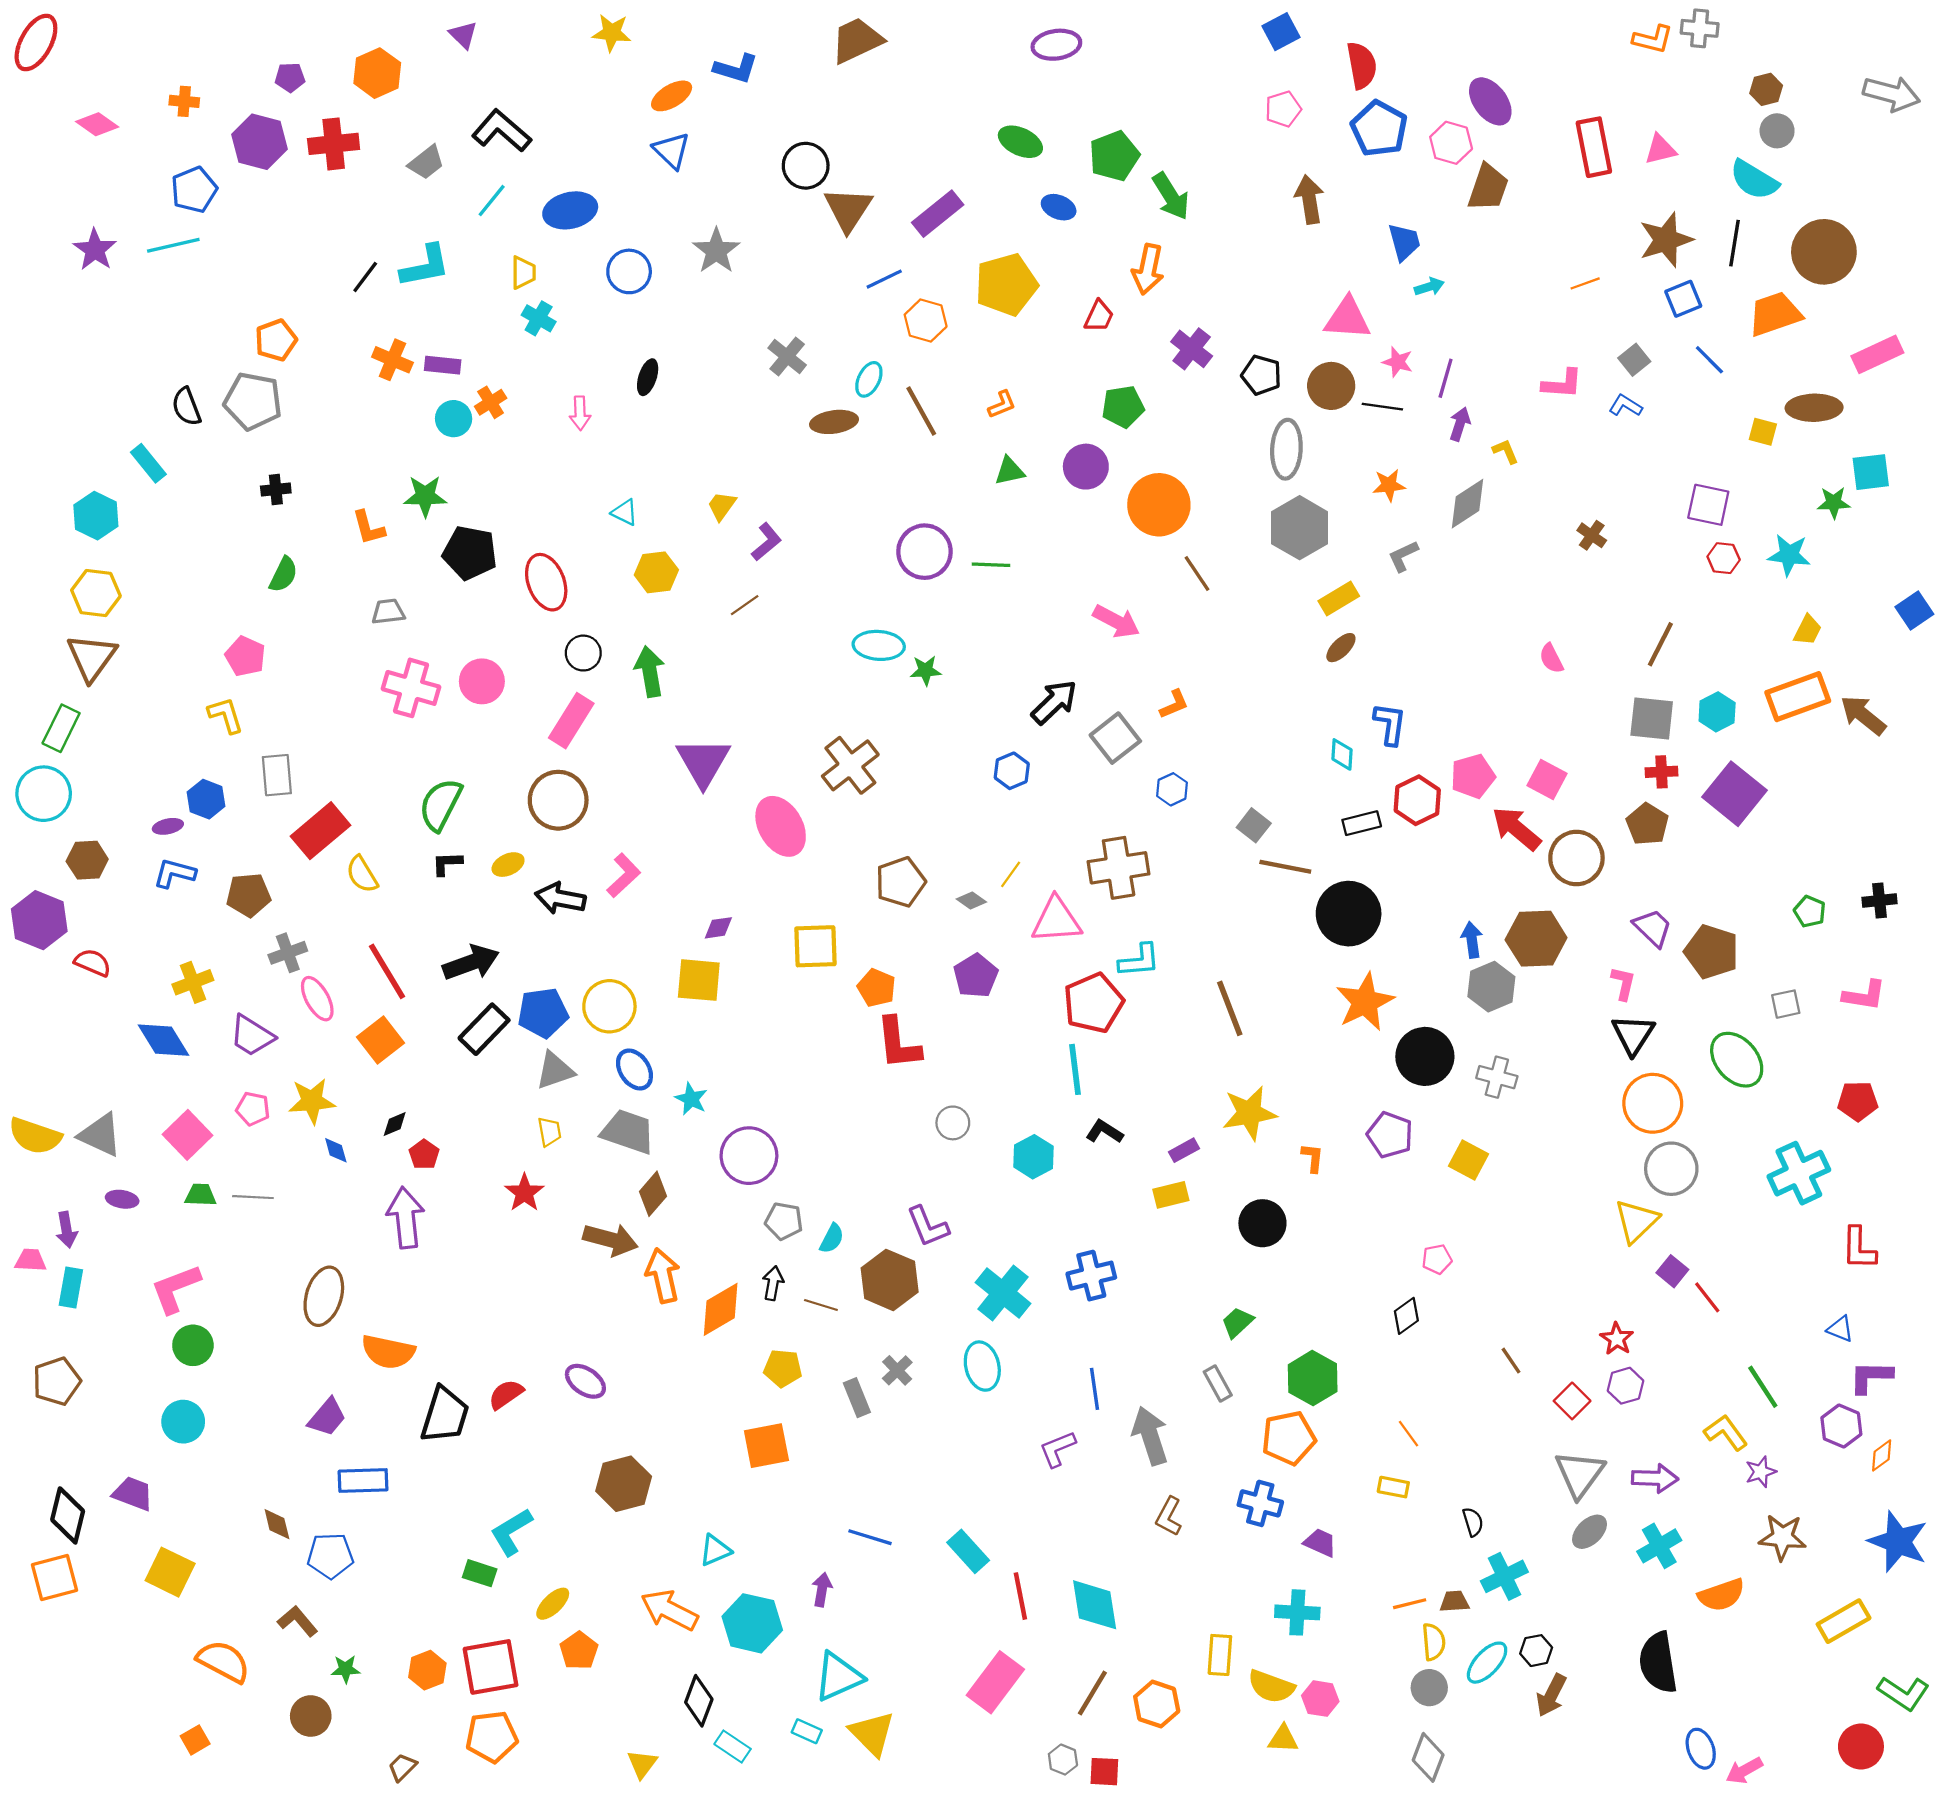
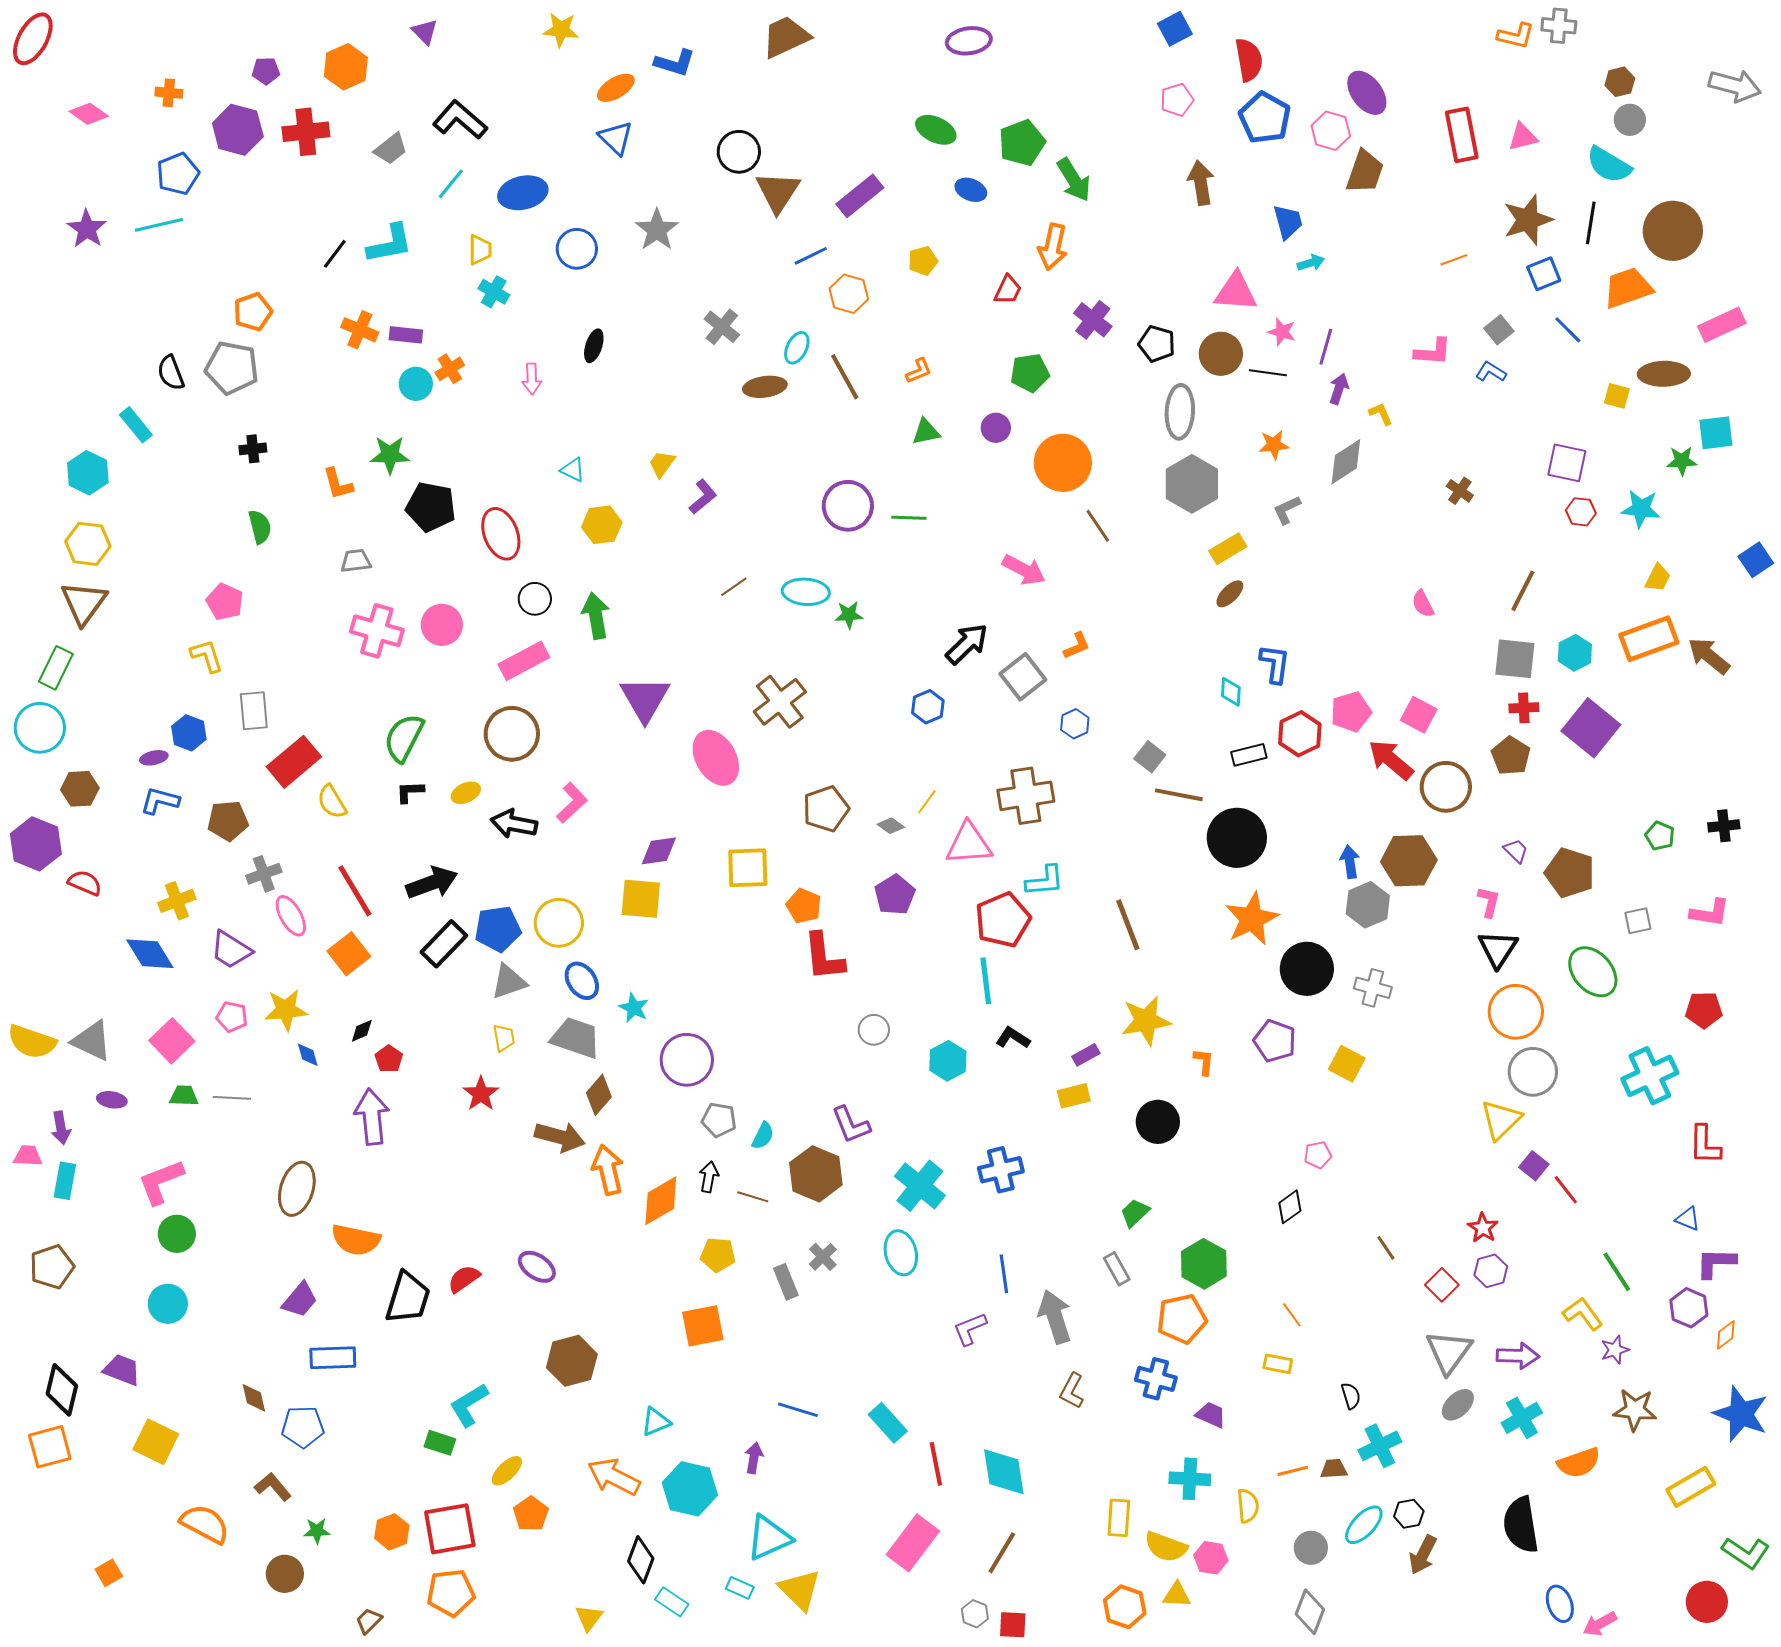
yellow pentagon: (1006, 285) -> (923, 261), size x0.5
purple circle: (1086, 467) -> (996, 428), size x0.7
green semicircle: (283, 575) -> (260, 527), turned -40
brown line: (745, 605) -> (734, 587), moved
pink rectangle: (571, 721) -> (524, 661), turned 30
purple diamond: (718, 928) -> (659, 851), size x1.4
purple trapezoid: (1653, 928) -> (1516, 851), size x0.7
yellow semicircle: (1434, 1642) -> (1248, 1506), moved
orange hexagon: (1157, 1704) -> (1125, 1607), moved
orange square: (195, 1740) -> (109, 1573), moved

